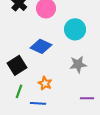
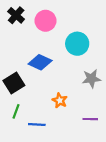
gray star: (78, 64) -> (91, 79), moved
orange star: (45, 83) -> (60, 100), moved

